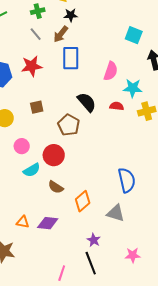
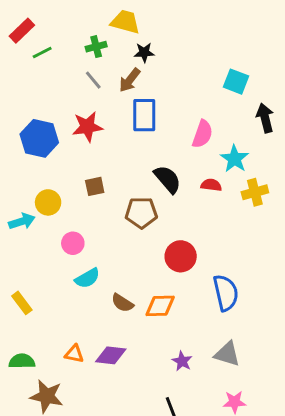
cyan star: (133, 88) -> (234, 159), turned 30
brown pentagon: (69, 125) -> (141, 213), turned -30
red circle: (54, 155) -> (181, 256), moved
orange diamond: (83, 201) -> (160, 306), moved, turned 40
gray triangle: (116, 213) -> (227, 354), moved
purple star: (94, 240) -> (182, 361), moved

